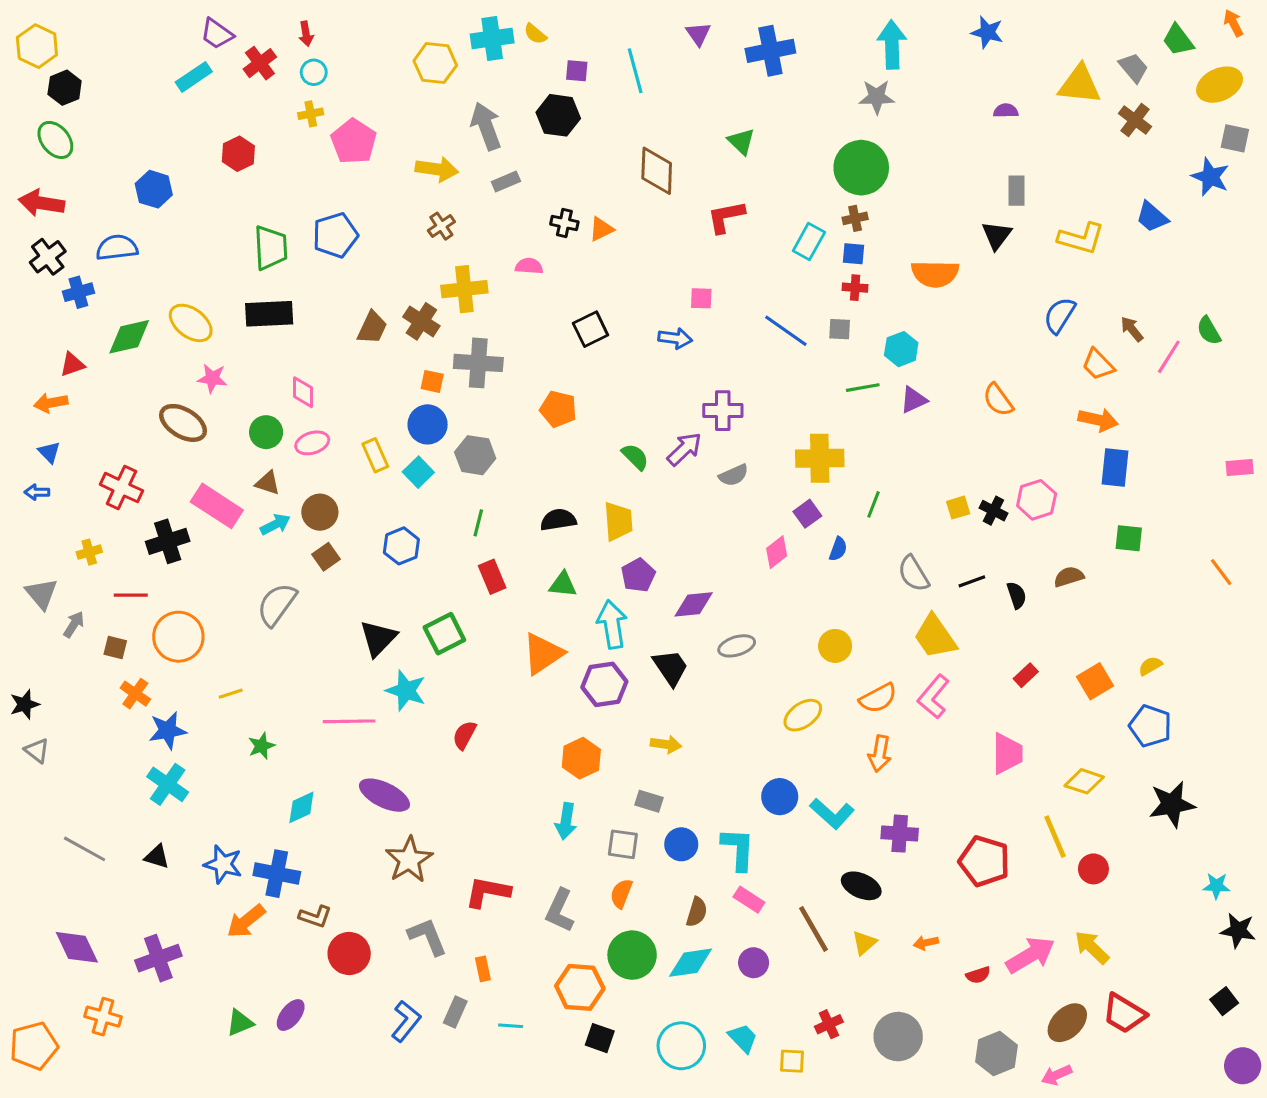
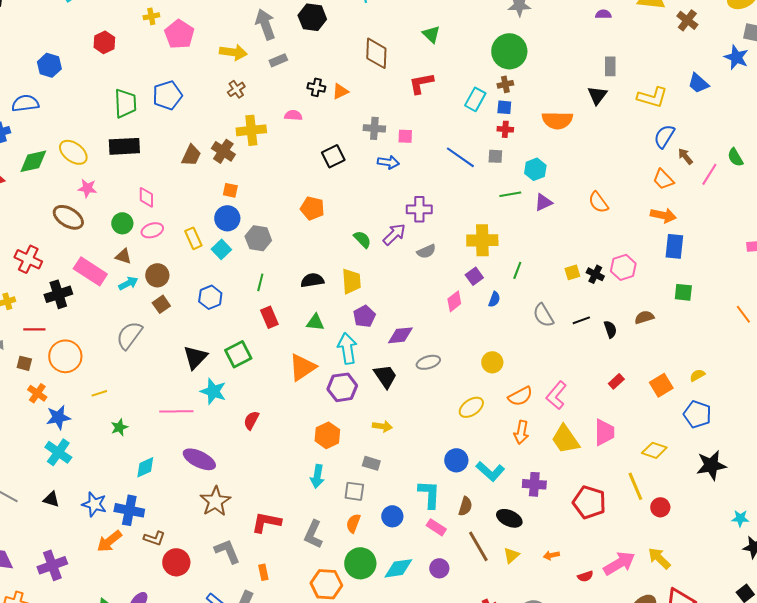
blue semicircle: (1060, 315) -> (664, 136), moved
gray cross: (478, 363) -> (374, 128), moved, size x0.7
yellow trapezoid: (935, 637) -> (565, 439), moved
blue circle: (681, 844) -> (392, 516), moved
brown semicircle: (697, 912) -> (465, 506), moved

